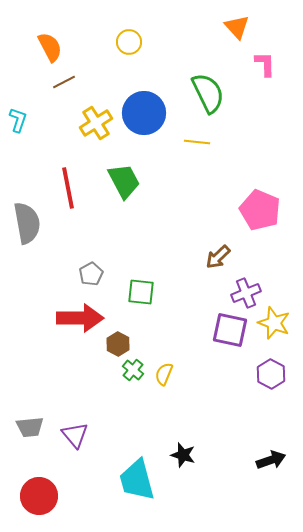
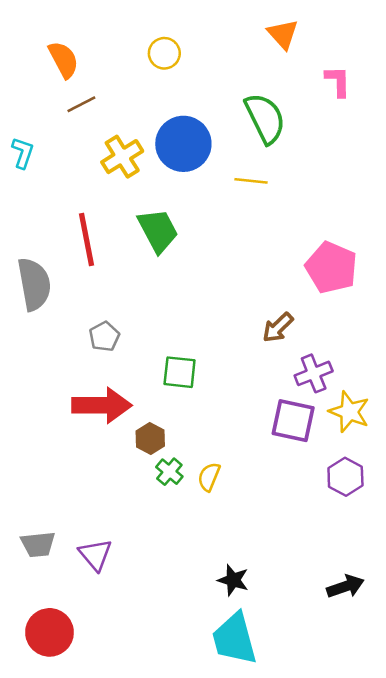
orange triangle: (237, 27) -> (283, 34), moved
gray pentagon: (91, 274) -> (104, 336), moved
cyan trapezoid: (137, 480) -> (234, 639), moved

